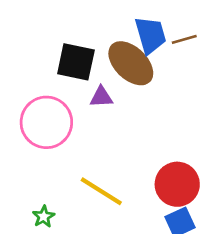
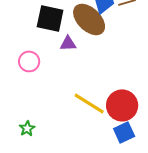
pink circle: (46, 122) -> (29, 61), size x0.6
yellow line: (101, 191) -> (89, 103), moved

